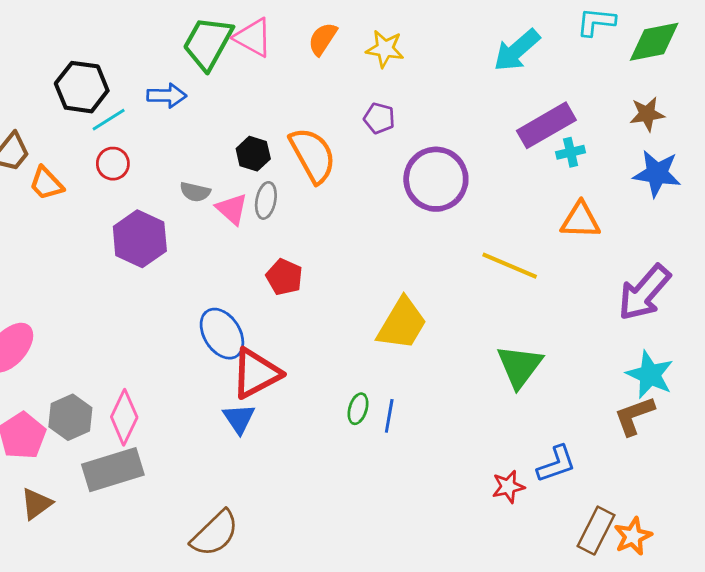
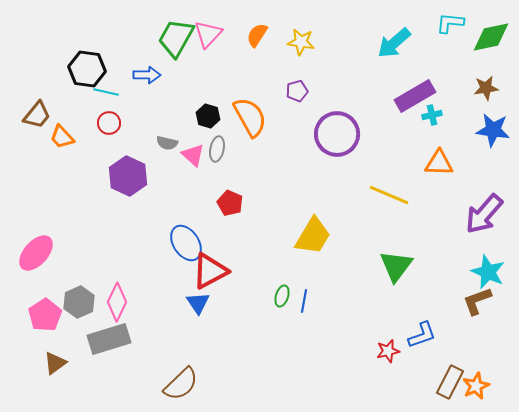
pink triangle: (253, 37) -> (208, 34), turned 44
purple pentagon: (379, 118) -> (297, 91), turned -30
cyan line: (109, 120) -> (106, 92), turned 45

